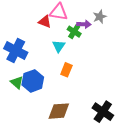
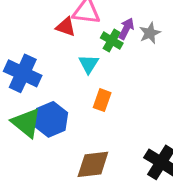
gray star: (100, 17) -> (150, 33), moved
purple arrow: (84, 24) -> (126, 29), turned -64
green triangle: (17, 82) -> (26, 123), size x1.5

